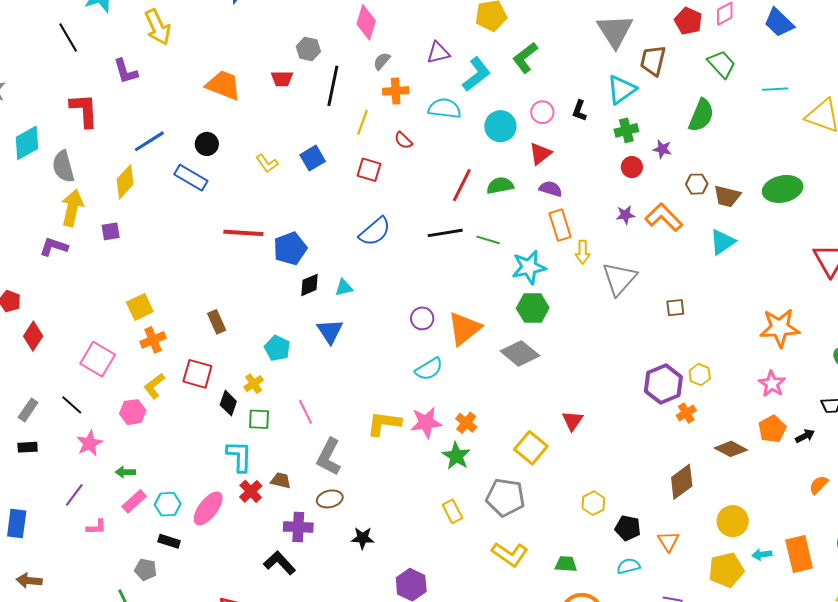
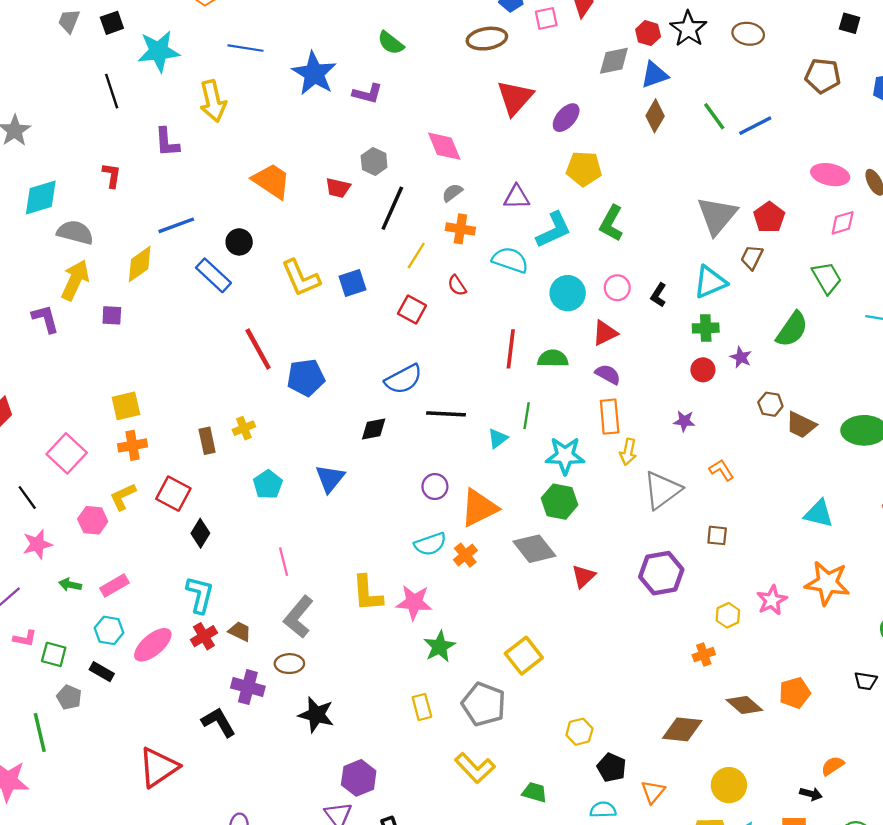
red pentagon: (688, 21) -> (769, 217), moved
pink diamond: (366, 22) -> (444, 146), turned -52
green L-shape: (525, 58) -> (611, 223), turned -36
brown trapezoid: (653, 61) -> (752, 257), size x0.7
red L-shape: (84, 110) -> (112, 175), size x0.6
yellow L-shape: (267, 163) -> (301, 278), size x1.6
gray semicircle: (63, 167) -> (75, 232), turned 108
red line: (462, 185) -> (511, 349), turned -32
orange L-shape: (664, 217) -> (722, 470), moved, size x0.6
red line: (243, 233) -> (258, 349), turned 45
black line: (445, 233) -> (446, 414), moved
green line: (488, 240) -> (527, 416), turned 70
cyan triangle: (722, 242) -> (819, 514), moved, turned 36
purple L-shape: (54, 247) -> (45, 319), turned 44
black diamond: (310, 285) -> (374, 429), moved
cyan triangle: (344, 288) -> (498, 438), moved, turned -36
yellow cross: (254, 384) -> (244, 428), moved
purple hexagon: (663, 384) -> (661, 573), moved
pink star: (772, 384) -> (772, 600), moved
green square: (259, 419) -> (54, 654), moved
red triangle: (572, 421) -> (583, 576), moved
orange cross: (466, 423) -> (465, 555), moved
yellow L-shape: (384, 424) -> (367, 593), turned -114
black arrow: (805, 436) -> (811, 794), moved, turned 30
brown diamond: (682, 482) -> (682, 729), turned 30
pink rectangle: (134, 501) -> (114, 586), moved
black star: (363, 538) -> (316, 715), size x1.4

